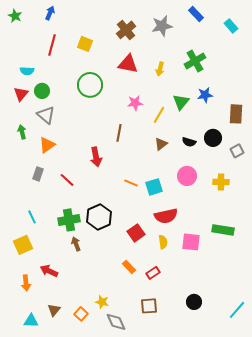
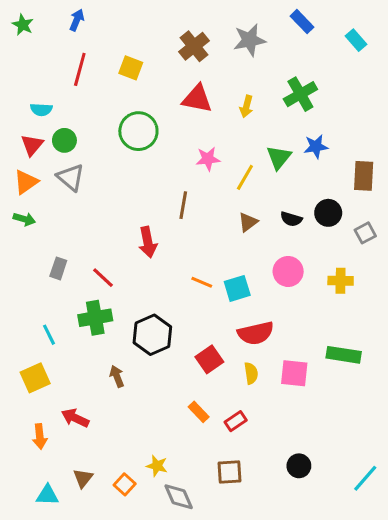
green arrow: (22, 132) -> (24, 219), moved, turned 120
orange triangle: (47, 145) -> (26, 182), moved
green cross: (69, 220) -> (95, 318), moved

